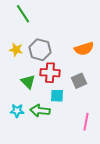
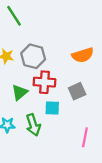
green triangle: (28, 82) -> (20, 92), turned 35
green arrow: (40, 111) -> (33, 125), turned -114

